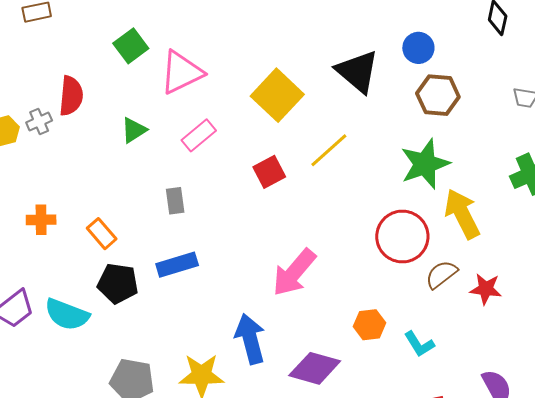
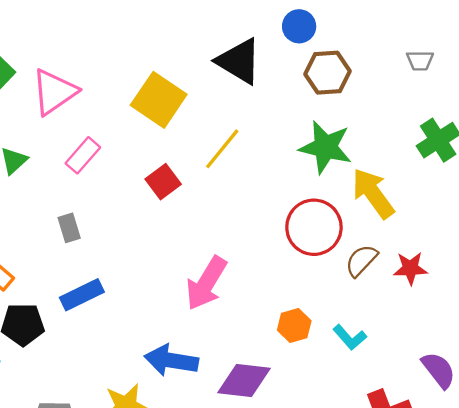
green star: (425, 164) -> (325, 147), turned -30
blue arrow: (250, 339) -> (171, 360), turned -57

